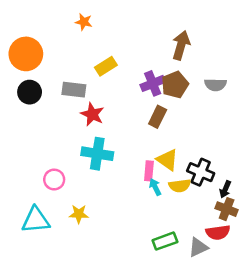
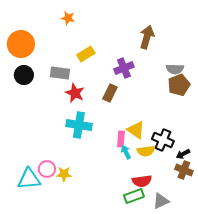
brown pentagon: (175, 85) -> (179, 85), moved
brown rectangle: (158, 117) -> (110, 93), moved
pink circle: (54, 180) -> (47, 169), moved
black arrow: (225, 189) -> (183, 154), turned 40
red semicircle: (218, 232) -> (142, 181), moved

